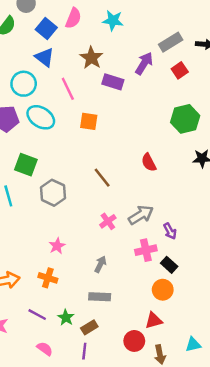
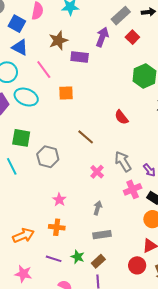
brown star: (91, 58) -> (58, 41), turned 30
gray arrow: (141, 215) -> (123, 161), turned -80

